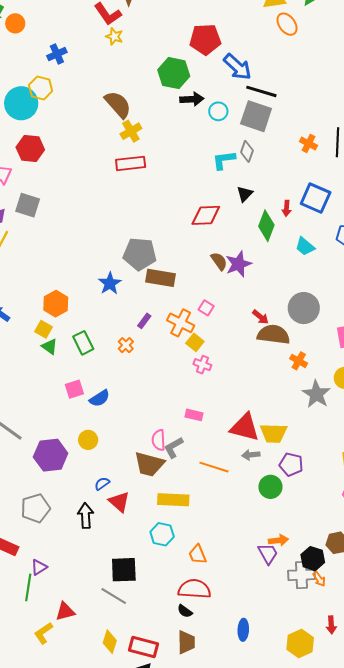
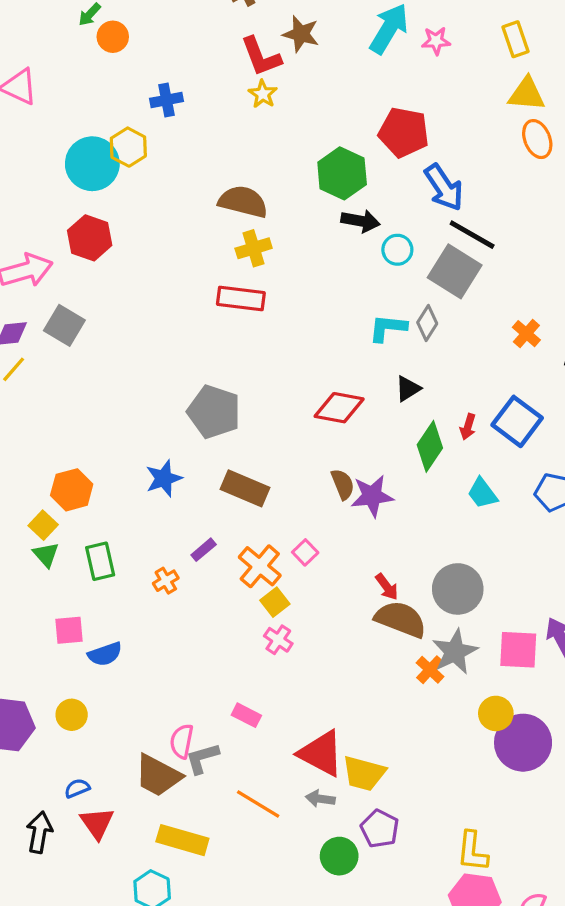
brown semicircle: (118, 104) -> (243, 202), turned -48
gray pentagon: (140, 254) -> (214, 412), moved
gray star: (316, 394) -> (455, 652), moved

